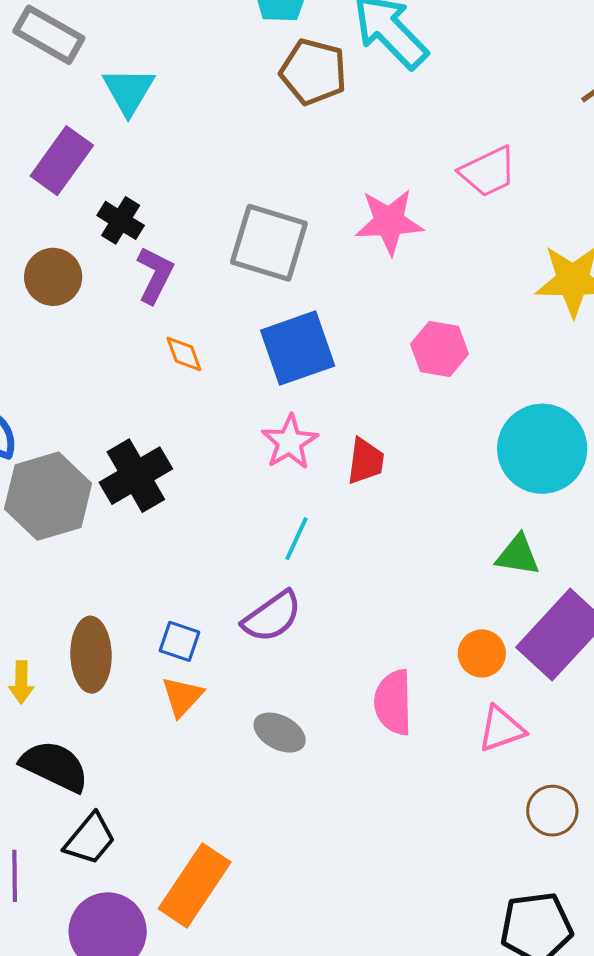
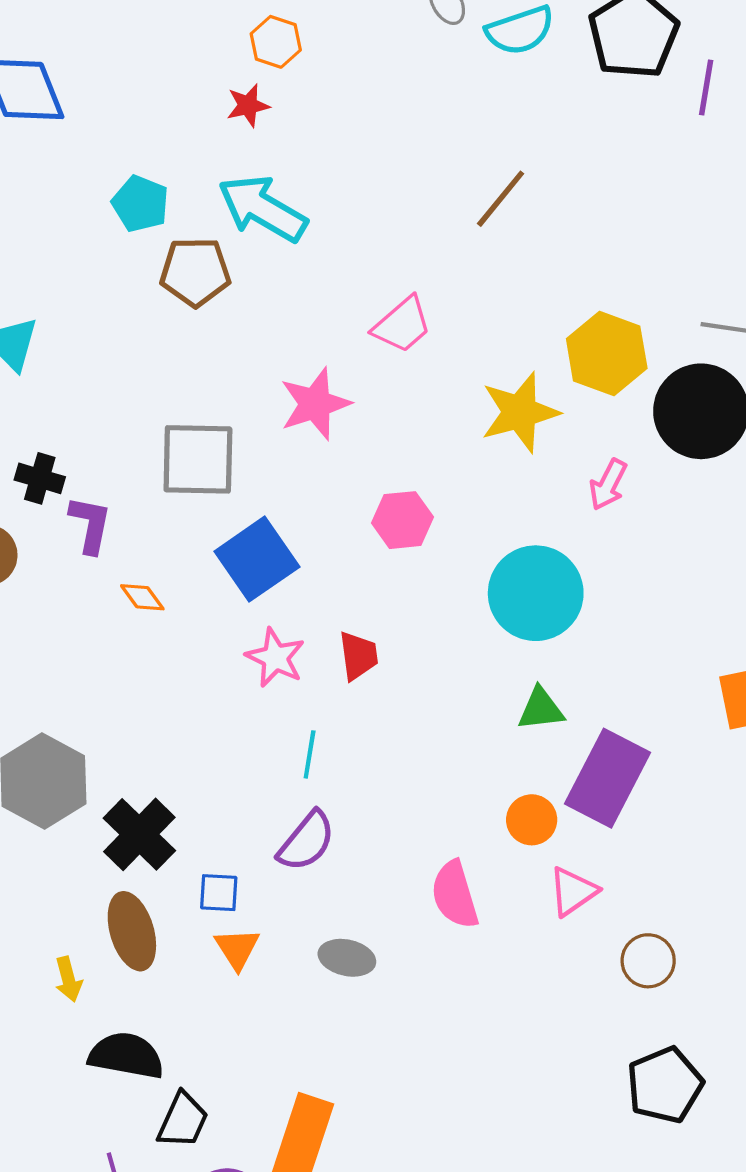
black cross: (136, 476) -> (139, 834), moved

